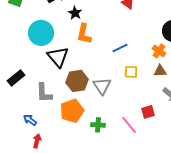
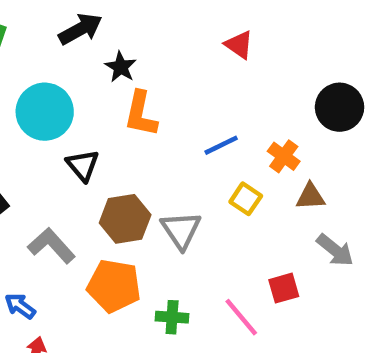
orange cross: (159, 51) -> (284, 156), moved
black triangle: (58, 57) -> (83, 165), size x0.7
yellow square: (131, 72) -> (246, 199), turned 32
gray L-shape: (44, 93) -> (51, 246), turned 140
orange pentagon: (72, 111) -> (114, 286), turned 30

